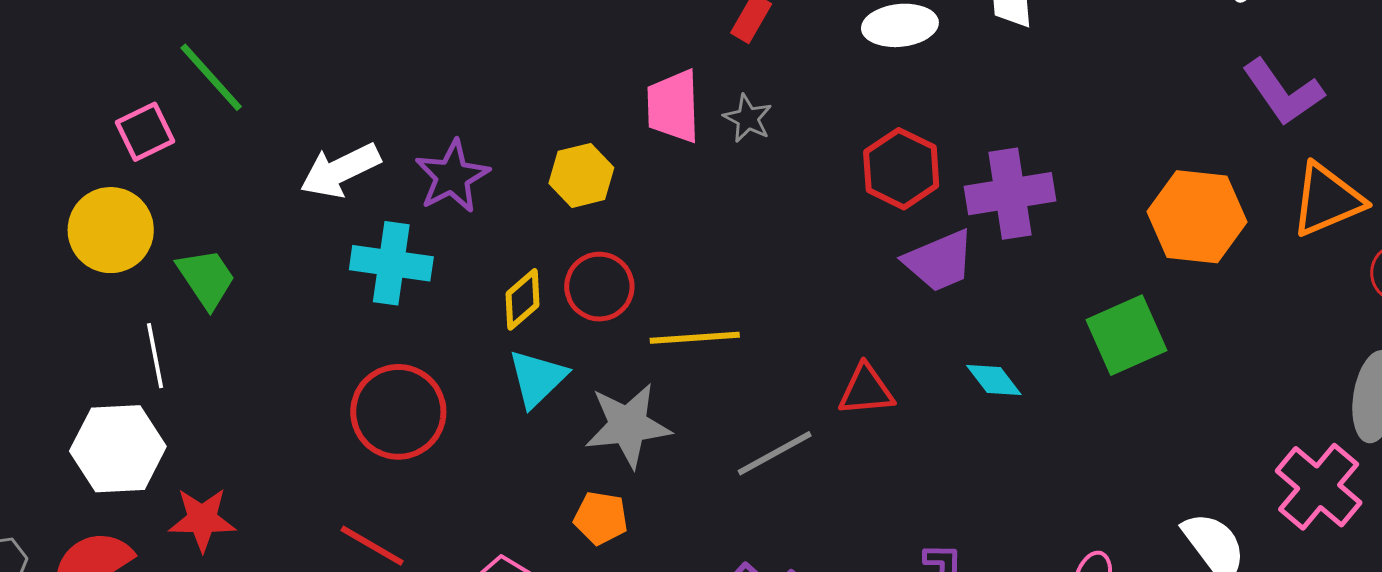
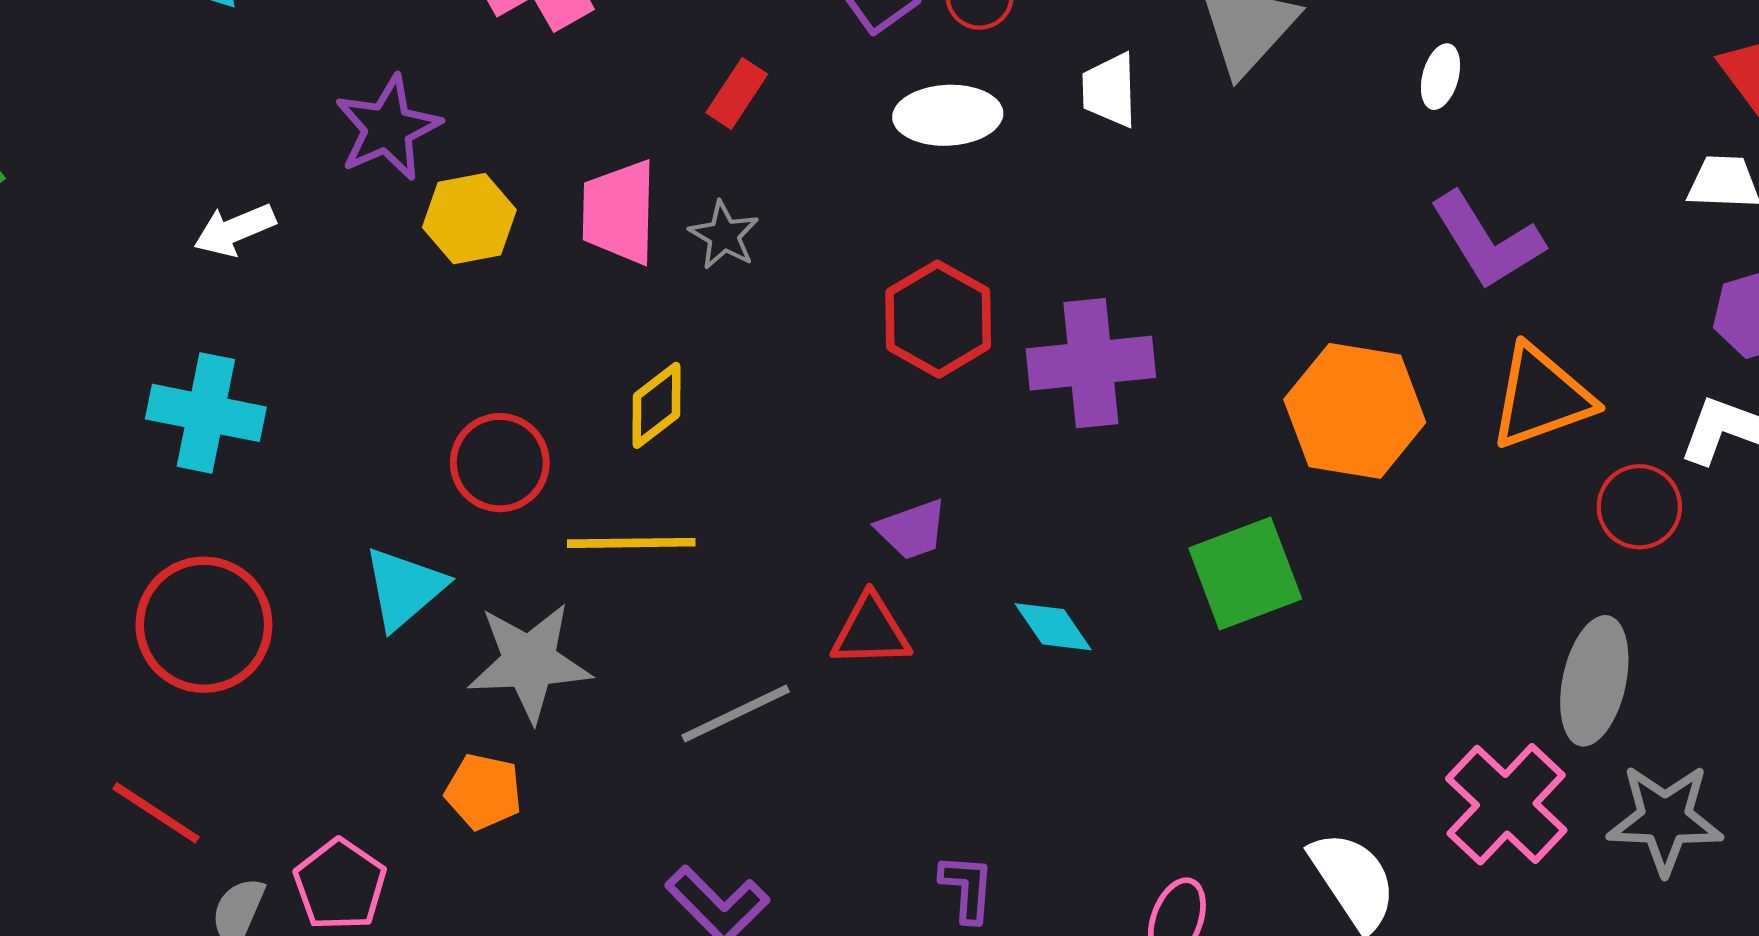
white arrow: (340, 170) -> (235, 230), moved, size x0.7
yellow hexagon: (581, 175) -> (469, 219), moved
purple star: (452, 176) -> (388, 128), moved
purple trapezoid: (939, 261) -> (912, 530), moved, size x0.7
yellow diamond: (523, 299) -> (656, 405), moved

